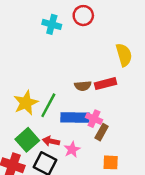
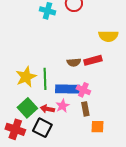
yellow semicircle: (124, 55) -> (108, 36), turned 108
green line: (48, 105) -> (45, 79), turned -30
brown rectangle: (102, 132) -> (85, 109), moved, turned -40
pink star: (72, 150) -> (63, 106), moved

